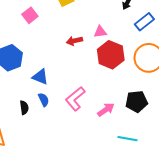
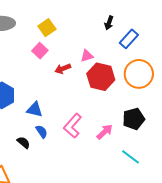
pink square: (30, 15) -> (40, 51), moved
black semicircle: (24, 108) -> (24, 143), turned -32
cyan line: (127, 139) -> (131, 157), turned 36

